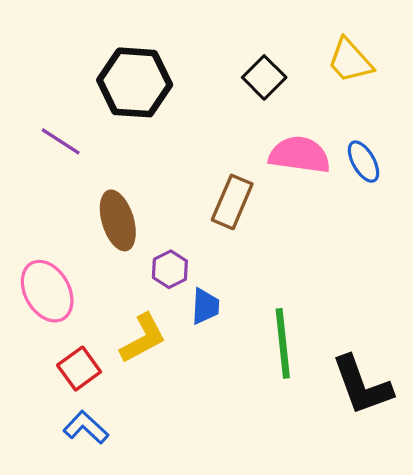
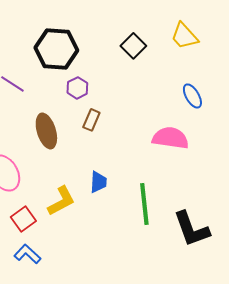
pink semicircle: (300, 155) -> (170, 138), moved
brown rectangle: (232, 202) -> (91, 120), moved, size x0.7
purple hexagon: (170, 269) -> (77, 88), moved

